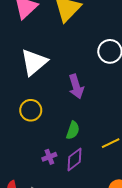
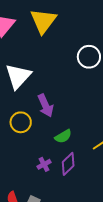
purple arrow: (76, 86) -> (46, 106), moved
green semicircle: (73, 130) -> (63, 136), turned 48

